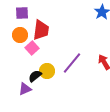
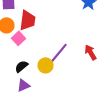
yellow circle: (47, 71) -> (46, 65), moved
purple triangle: (25, 89) -> (24, 85), moved

